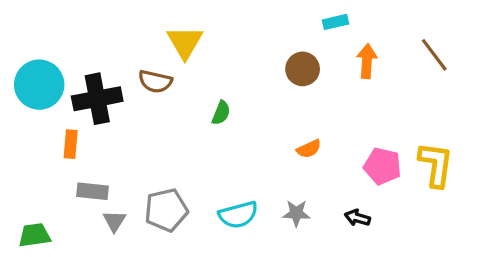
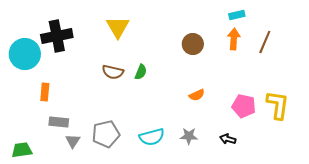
cyan rectangle: (335, 22) -> (237, 15), moved
brown line: (434, 55) -> (265, 42), moved, turned 60
brown semicircle: (155, 81) -> (113, 72), moved
black cross: (97, 99) -> (57, 36), moved

